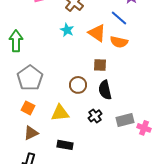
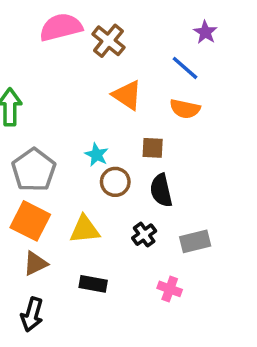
cyan star: (67, 30) -> (97, 155), moved
orange triangle: (97, 33) -> (127, 95), moved
orange square: (28, 108) -> (30, 221), size x1.6
pink cross: (144, 128) -> (170, 289), moved

